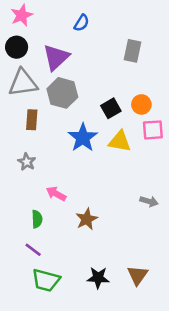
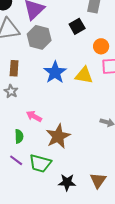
black square: (111, 108) -> (77, 26), moved
brown rectangle: (32, 120) -> (14, 68), moved
brown star: (87, 219) -> (58, 136), size x1.4
green trapezoid: (46, 280) -> (40, 163), moved

